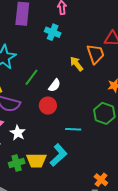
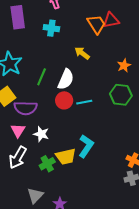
orange trapezoid: (95, 54) -> (96, 24), moved
white semicircle: (54, 85) -> (66, 79), size x1.5
cyan line: (73, 129) -> (84, 102), moved

